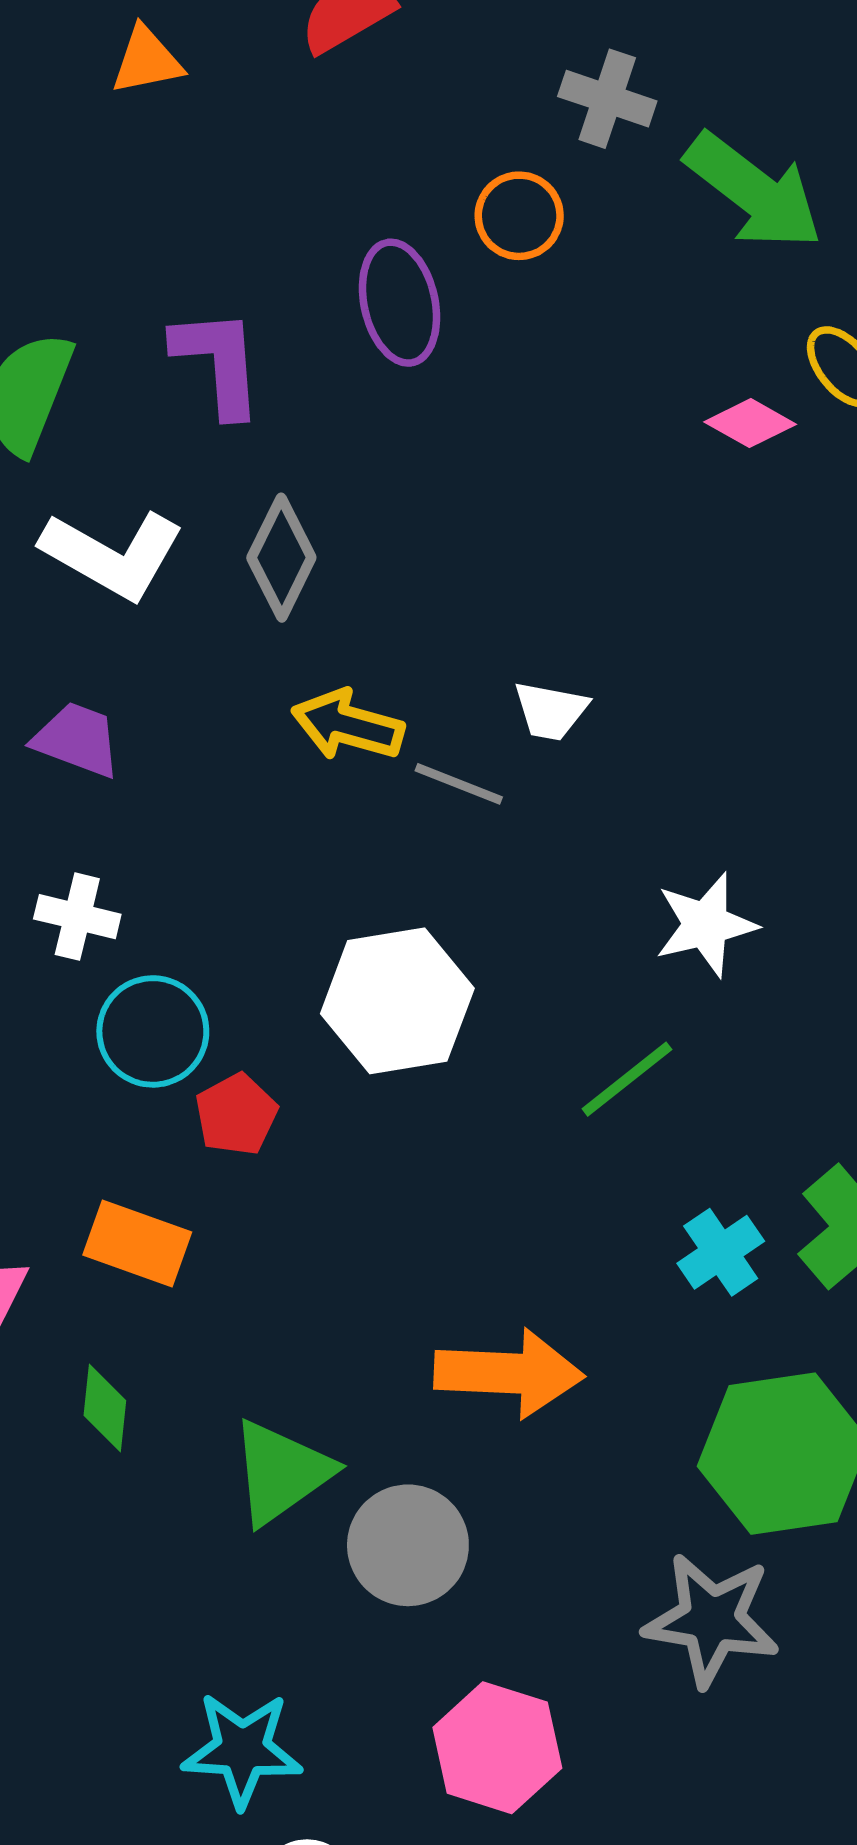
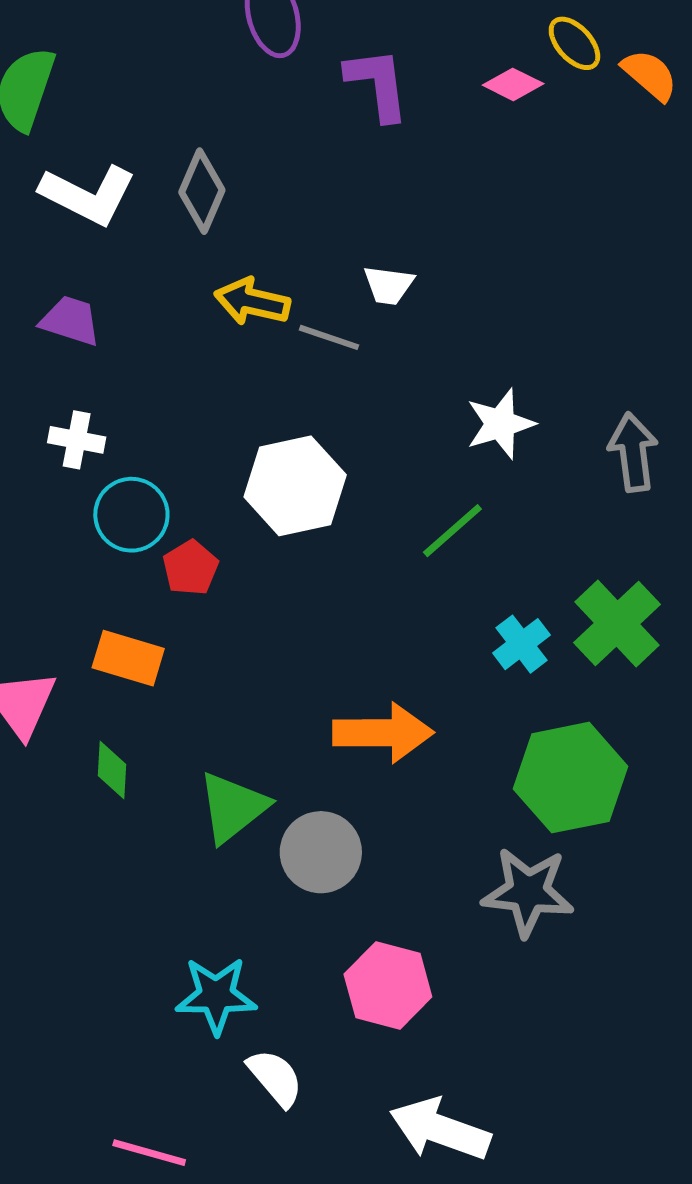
purple L-shape: (218, 362) -> (377, 84), moved

